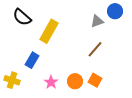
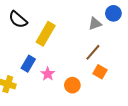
orange square: (95, 80) -> (100, 72), moved
pink star: (51, 82) -> (48, 74), moved

